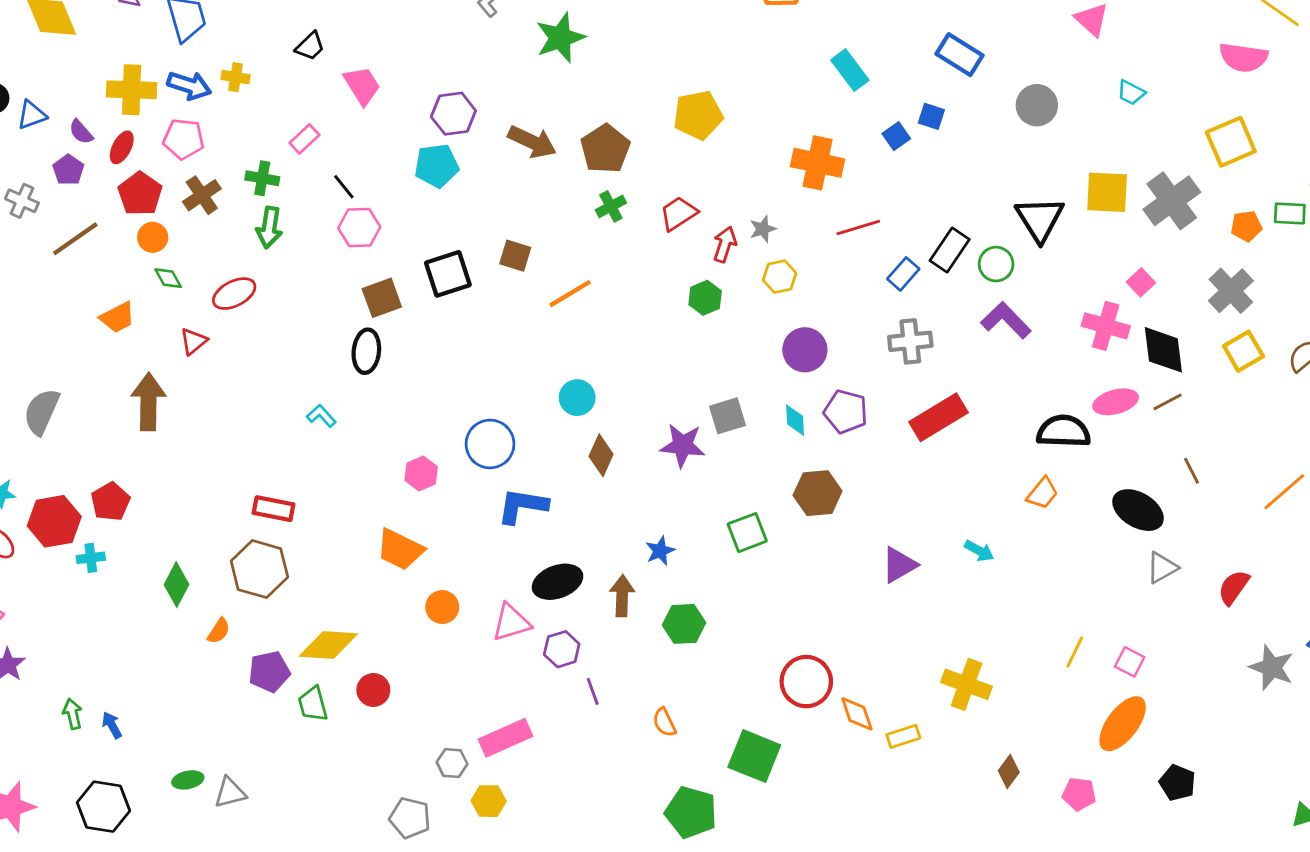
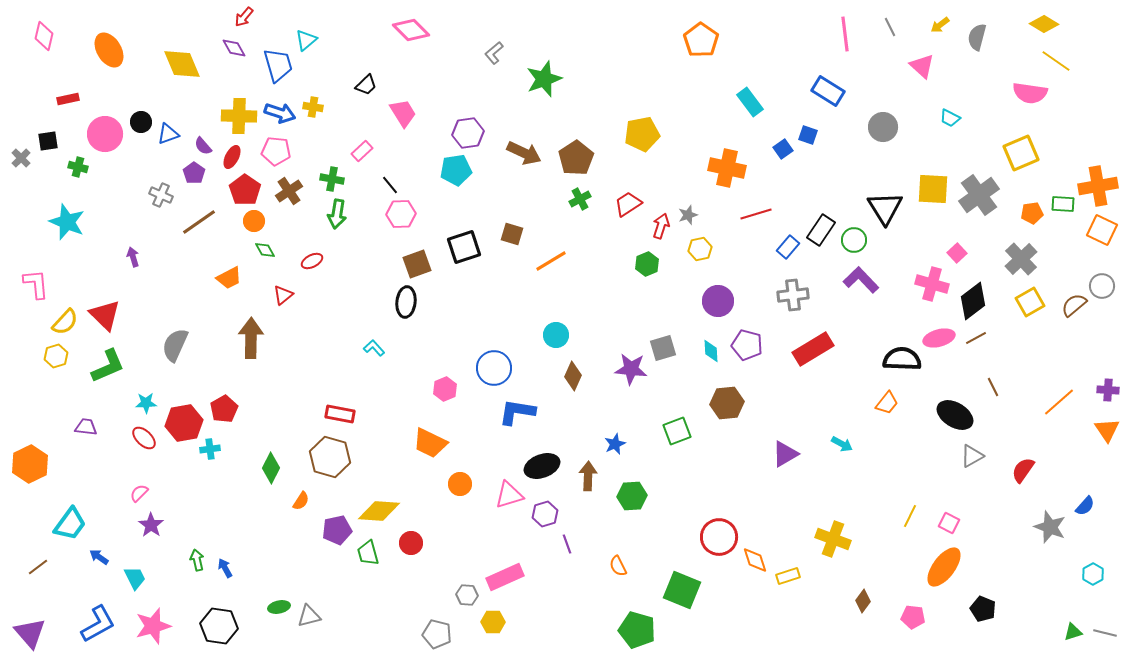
red ellipse: (234, 294) -> (312, 261), size x0.7
black diamond: (1163, 350) -> (973, 301), turned 60

